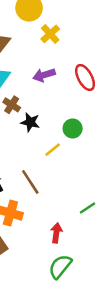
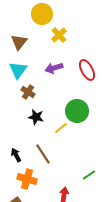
black star: (30, 122) -> (36, 117), moved
green circle: (73, 128) -> (77, 111), size x1.5

